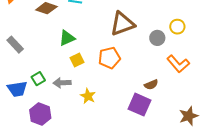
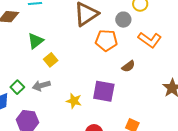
orange pentagon: (109, 58) -> (106, 40), moved, turned 30
yellow star: (88, 96) -> (74, 101), moved
purple square: (139, 105) -> (104, 91), moved

